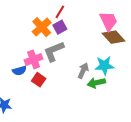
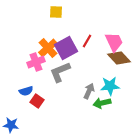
red line: (60, 12) -> (87, 41), moved
purple square: (60, 27) -> (66, 48), size x1.6
pink cross: (34, 59) -> (36, 62), moved
red square: (39, 80) -> (37, 101), moved

